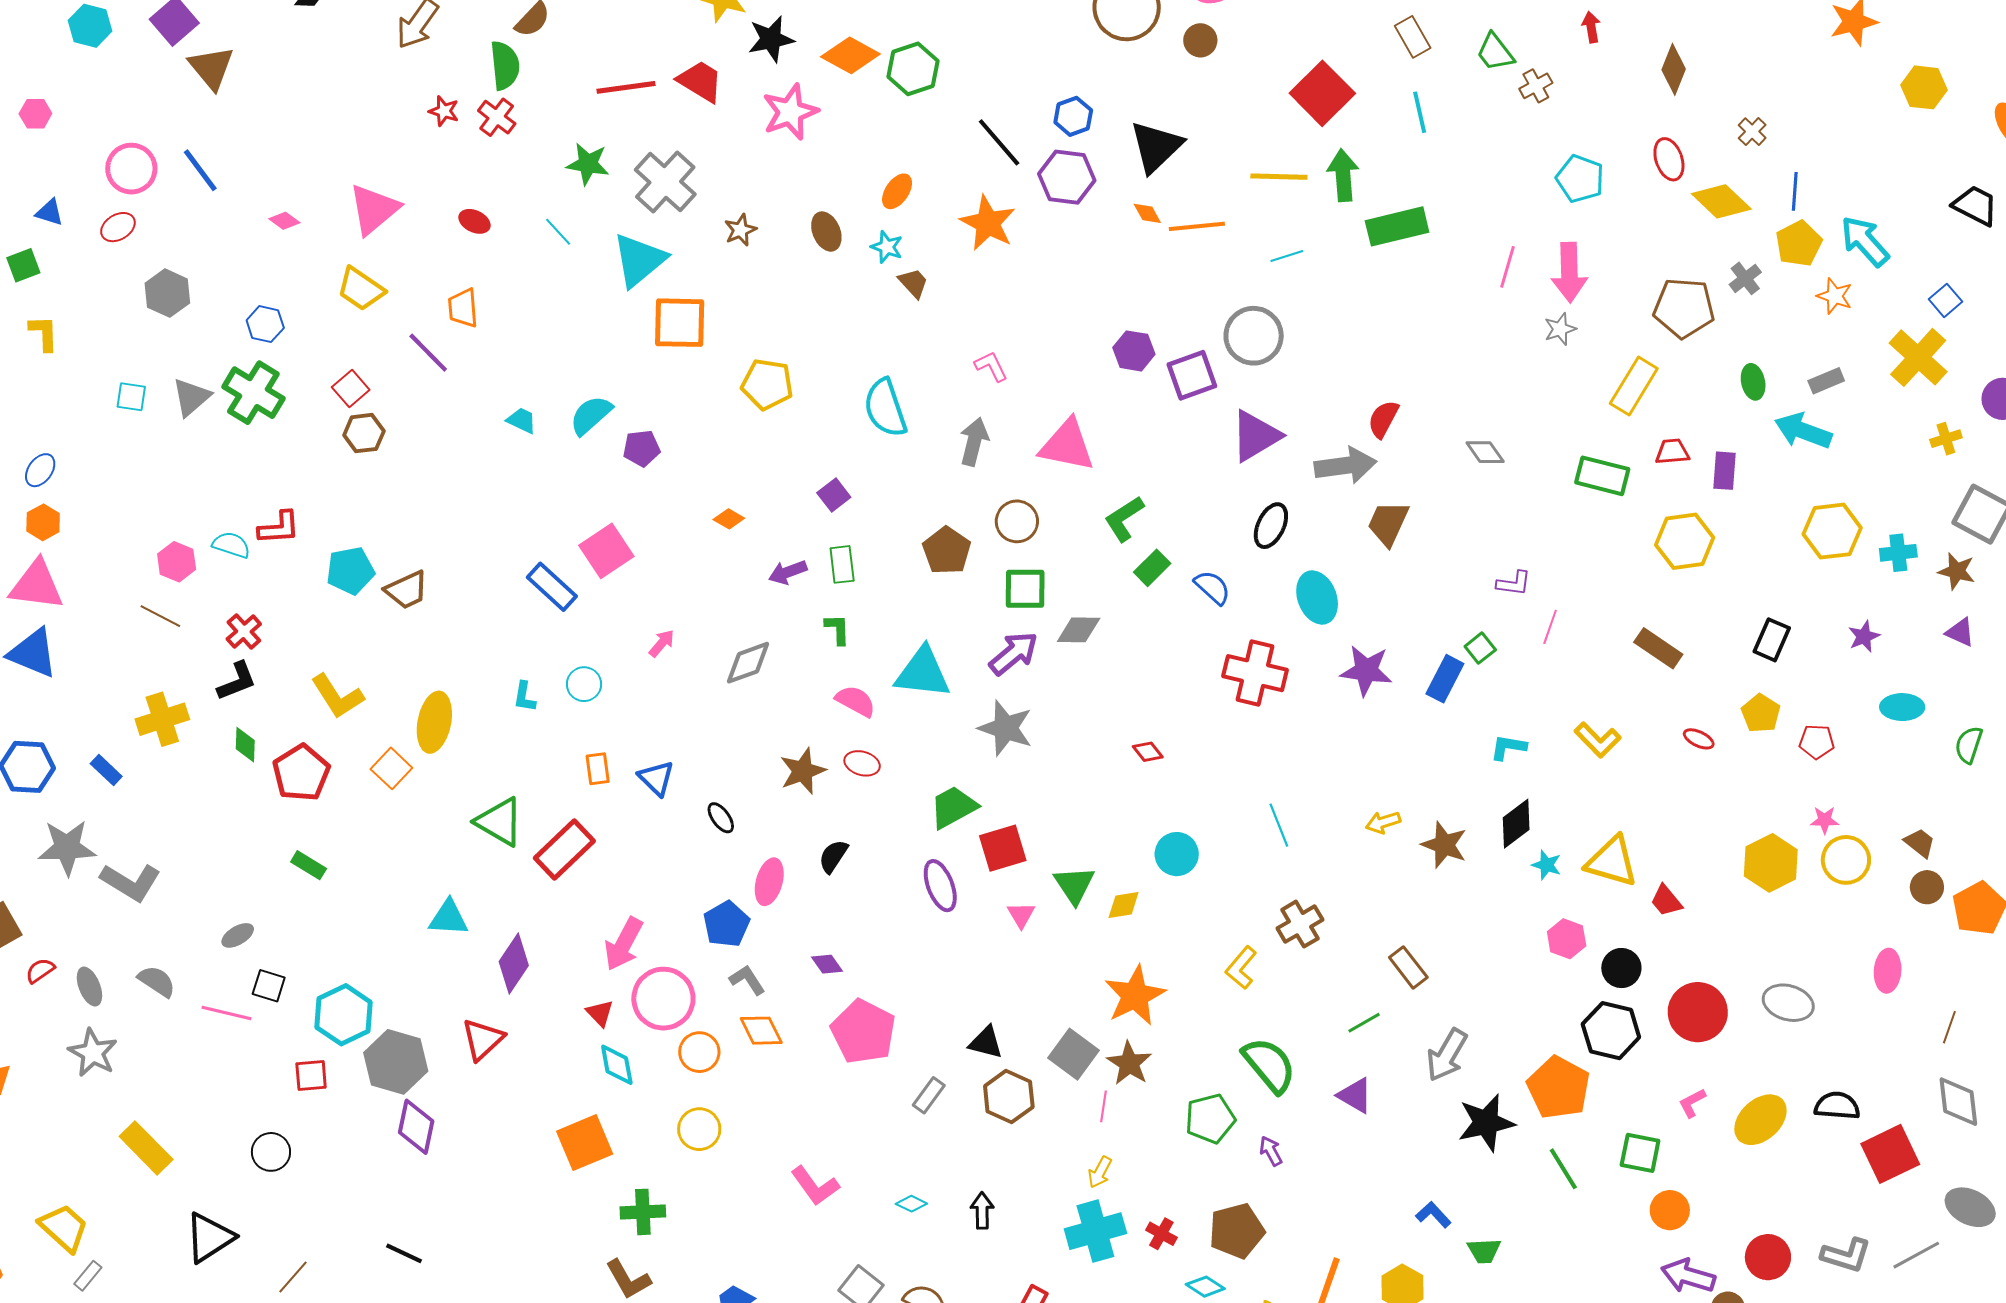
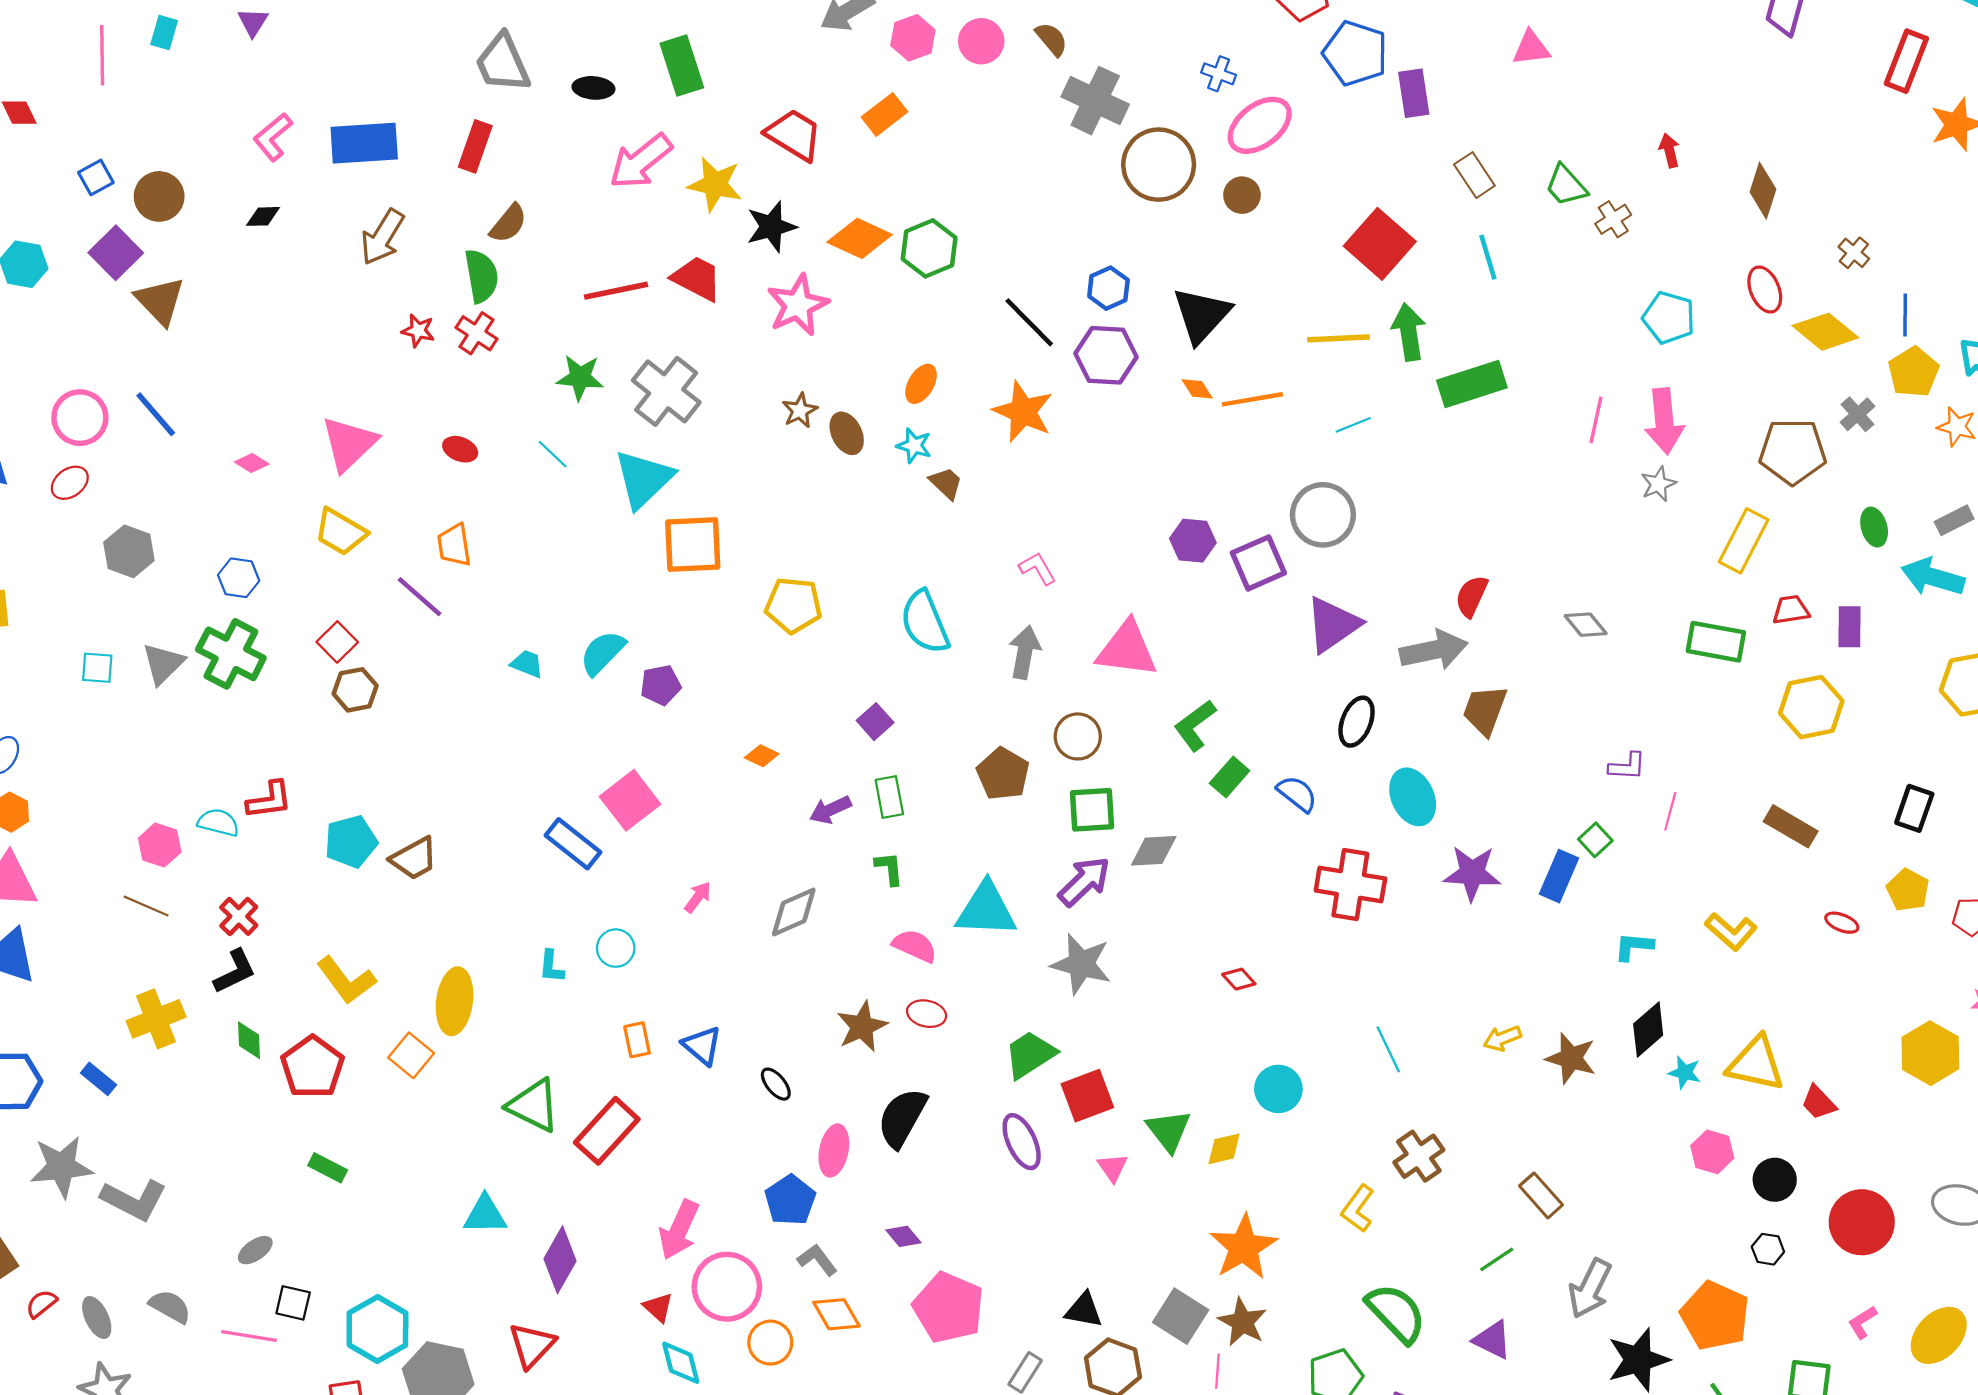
brown star: (740, 230) -> (800, 411), moved
black semicircle: (833, 856) -> (902, 1118), size x1.6
black hexagon: (1611, 1031) -> (1768, 1249), size x0.5

